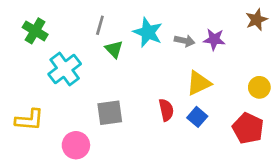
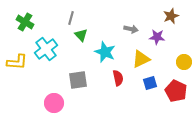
brown star: (257, 20) -> (171, 16), moved
cyan star: (148, 32) -> (105, 52), moved
purple star: (214, 39) -> (157, 37), moved
blue square: (197, 117) -> (150, 83), moved, turned 32
yellow L-shape: (29, 120) -> (17, 62), moved

